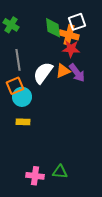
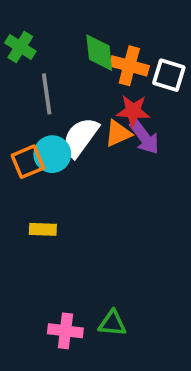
white square: (77, 22) -> (169, 75), moved, turned 36
red star: (71, 49) -> (133, 111), moved
gray line: (18, 60) -> (47, 94), moved
cyan circle: (22, 97) -> (52, 154), moved

